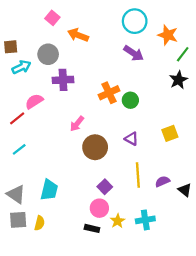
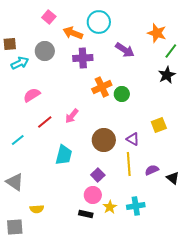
cyan circle: (135, 21) -> (99, 22), moved
purple cross: (63, 80) -> (83, 58), moved
red line: (17, 118) -> (45, 122), moved
purple triangle: (131, 139) -> (133, 139), moved
brown circle: (95, 147) -> (104, 140), moved
cyan trapezoid: (49, 190) -> (64, 155), moved
gray square: (18, 220) -> (15, 227), moved
yellow semicircle: (40, 223) -> (37, 209), turned 72

